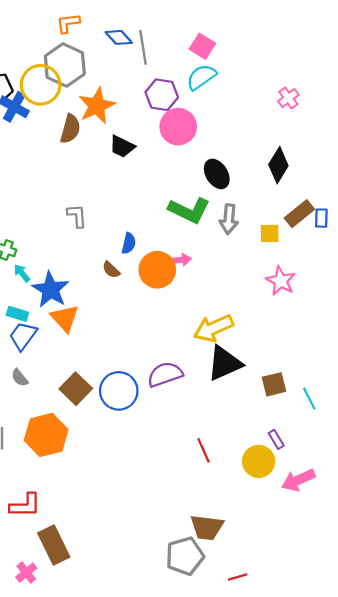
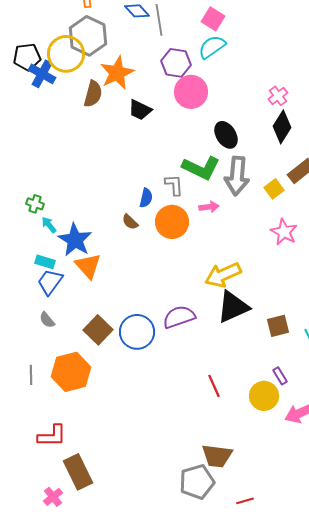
pink cross: (288, 98) -> (278, 96), moved
gray L-shape: (77, 216) -> (174, 185), moved
gray arrow: (229, 219) -> (237, 176), size x1.4
yellow square: (270, 233) -> (274, 189), turned -36
pink arrow: (180, 260) -> (209, 207), moved

